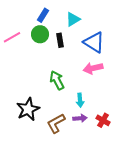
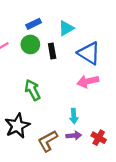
blue rectangle: (43, 15) -> (34, 24), turned 32
green arrow: (57, 80) -> (33, 90), moved

